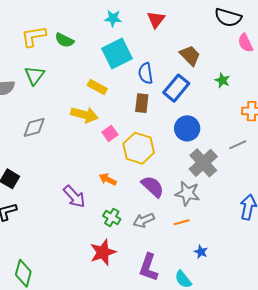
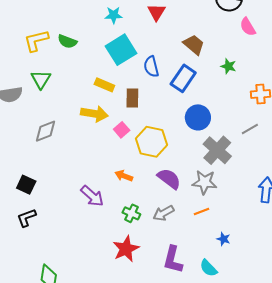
brown rectangle: (142, 103) -> (132, 98), moved

